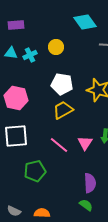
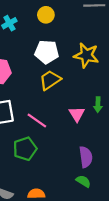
yellow circle: (56, 47) -> (46, 15), moved
pink line: (59, 145) -> (37, 120), moved

